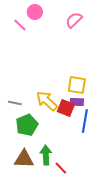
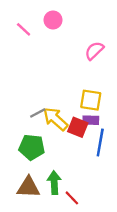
pink circle: (35, 12) -> (53, 20), moved
pink semicircle: (74, 20) -> (94, 51), moved
gray line: (15, 103) -> (38, 113), moved, turned -40
green pentagon: (27, 125) -> (32, 147), turned 30

